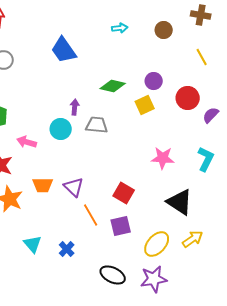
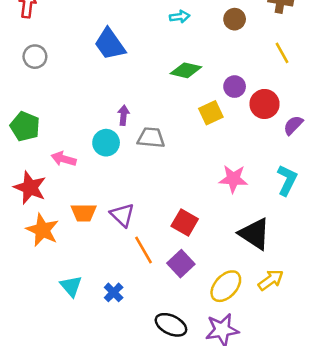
purple circle: (154, 81) -> (235, 87), moved
green diamond: (113, 86) -> (186, 70), moved
purple square: (121, 226) -> (181, 264), turned -30

